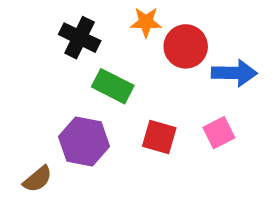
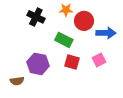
green rectangle: (113, 86) -> (64, 40), moved
brown semicircle: (38, 179) -> (17, 81), turned 32

